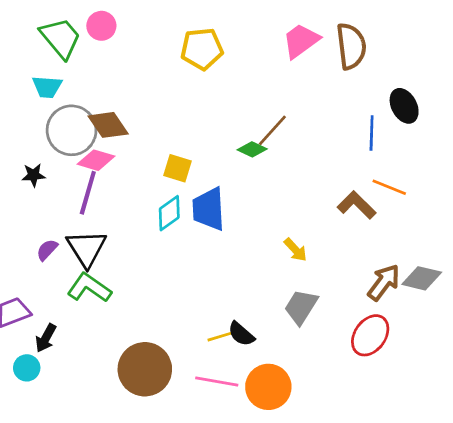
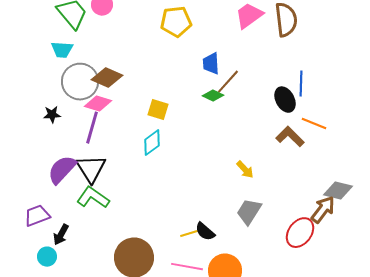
black ellipse: (404, 106) -> (285, 100), moved
brown diamond: (108, 125) -> (107, 78), turned -32
blue trapezoid: (209, 209) -> (211, 64), moved, size x0.7
purple semicircle: (47, 250) -> (62, 170), size x1.8
brown arrow: (384, 282) -> (323, 210), moved

